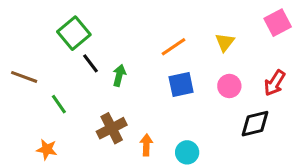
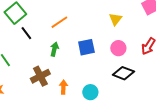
orange line: (174, 47) -> (59, 22), moved
green arrow: (119, 75) -> (54, 49), moved
black diamond: (255, 124) -> (123, 73), moved, turned 35

